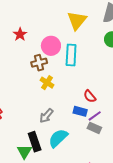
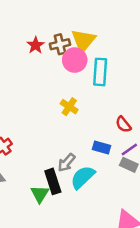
yellow triangle: (77, 20) -> (83, 41), moved
brown cross: (39, 63) -> (60, 44), moved
blue rectangle: (80, 111) -> (101, 148), moved
gray arrow: (46, 116) -> (66, 163), moved

